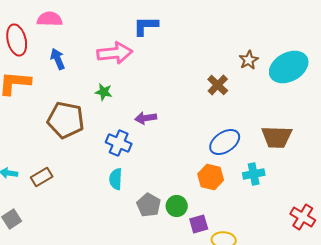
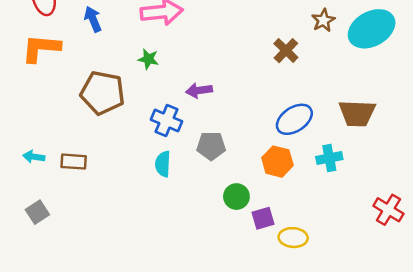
brown rectangle: (42, 177) -> (74, 162), turned 35
gray pentagon: (149, 205) -> (211, 146), moved, turned -30

